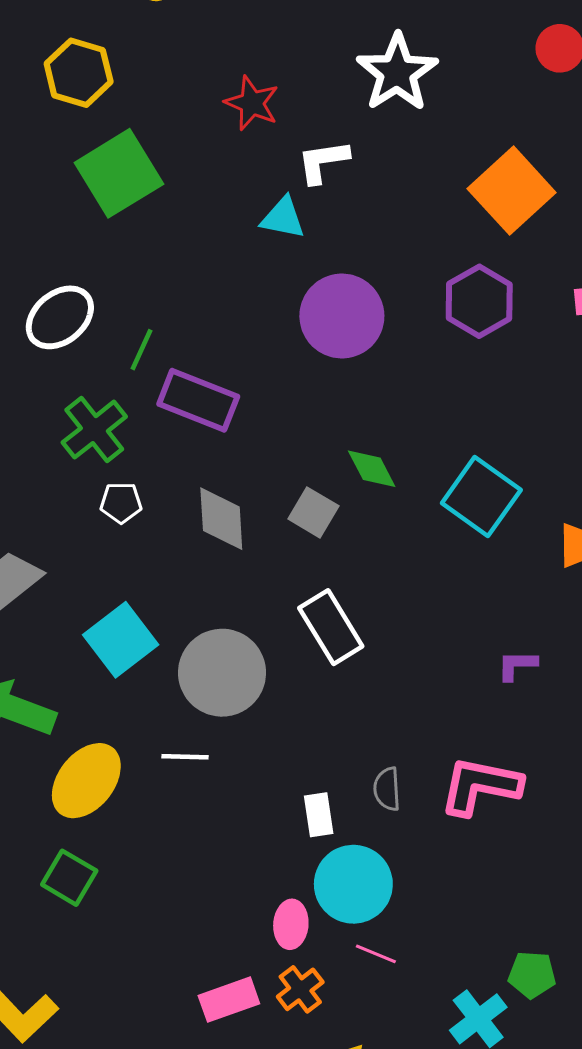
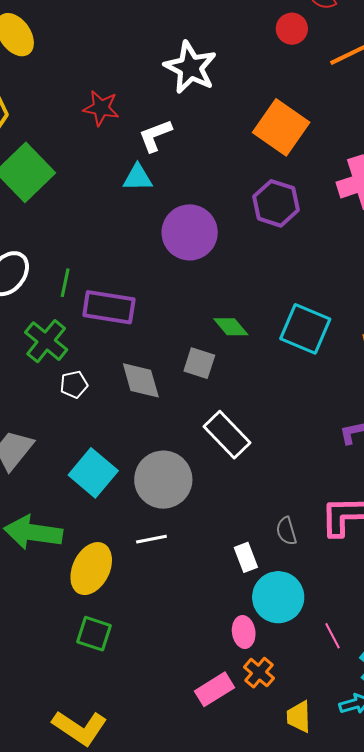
pink line: (376, 954) -> (333, 636), moved, turned 52

